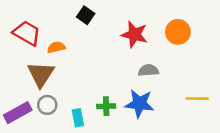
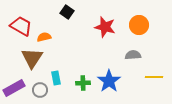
gray semicircle: (148, 70) -> (133, 55), moved
blue star: (139, 104) -> (109, 81), turned 30
gray circle: (47, 105) -> (40, 90), moved
cyan rectangle: (78, 118) -> (56, 78), moved

